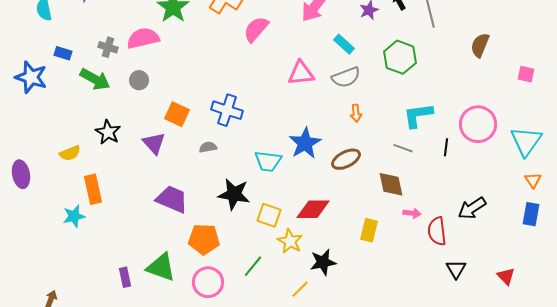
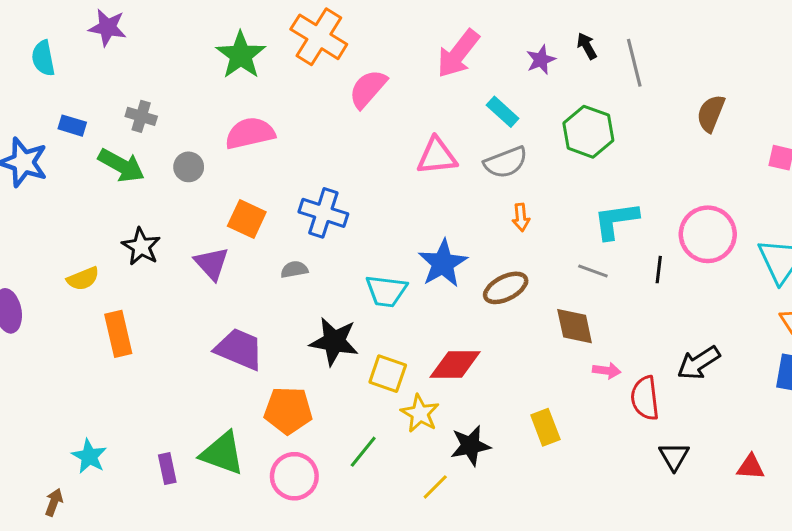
pink semicircle: (143, 38) -> (250, 133), moved
cyan star: (74, 216) -> (89, 456), moved, turned -30
yellow rectangle: (369, 230) -> (545, 427), moved, turned -35
red triangle: (506, 276) -> (751, 467), turned -42

